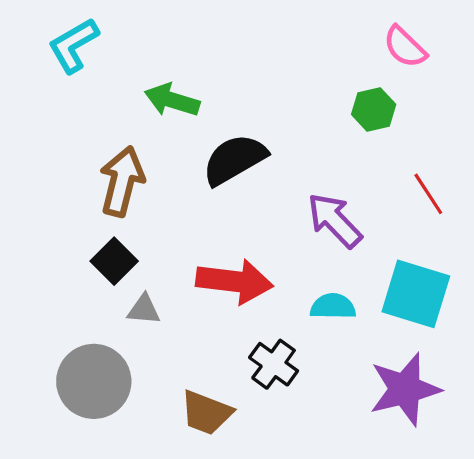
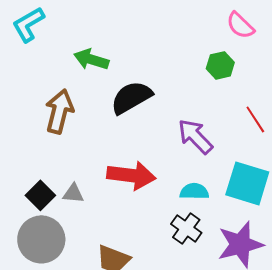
black square: (114, 261) -> (40, 195), moved
black cross: (274, 364) -> (186, 228), moved

